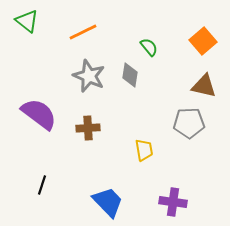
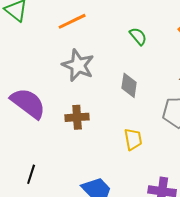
gray diamond: (130, 75) -> (129, 85), moved

